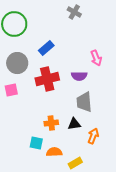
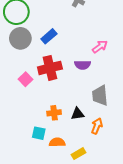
pink arrow: (96, 58) -> (100, 47), turned -105
gray circle: (17, 63) -> (20, 38), moved
pink square: (11, 90) -> (25, 79), moved, turned -32
gray trapezoid: (84, 102) -> (100, 95), moved

